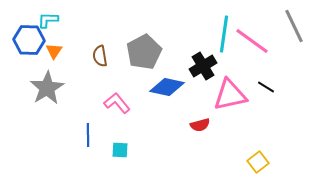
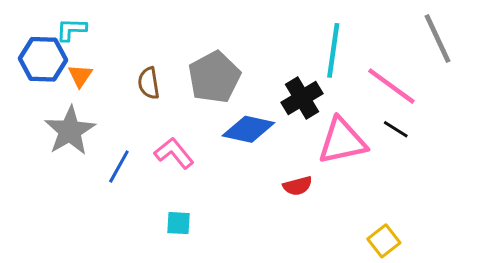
pink line: (252, 41) -> (391, 86), moved
blue line: (88, 135) -> (119, 166), moved, turned 30

